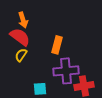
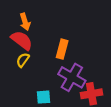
purple cross: (66, 71) -> (72, 77), turned 35

